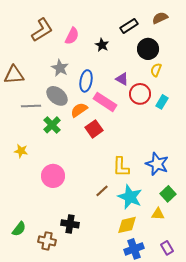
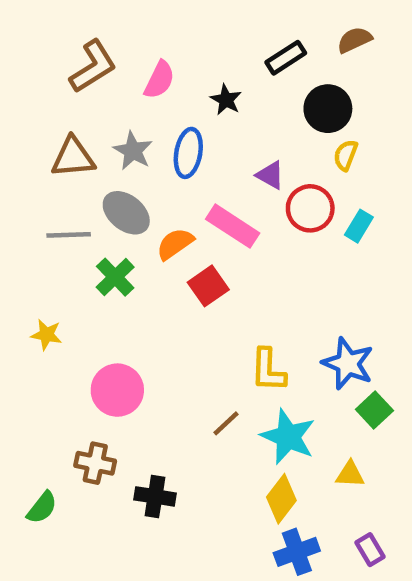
brown triangle: (14, 75) -> (73, 157), moved
blue ellipse: (86, 81) -> (188, 153), moved
green square: (168, 194) -> (374, 410), moved
yellow diamond: (127, 225) -> (281, 499), turned -40
brown cross: (47, 241) -> (95, 463), moved

